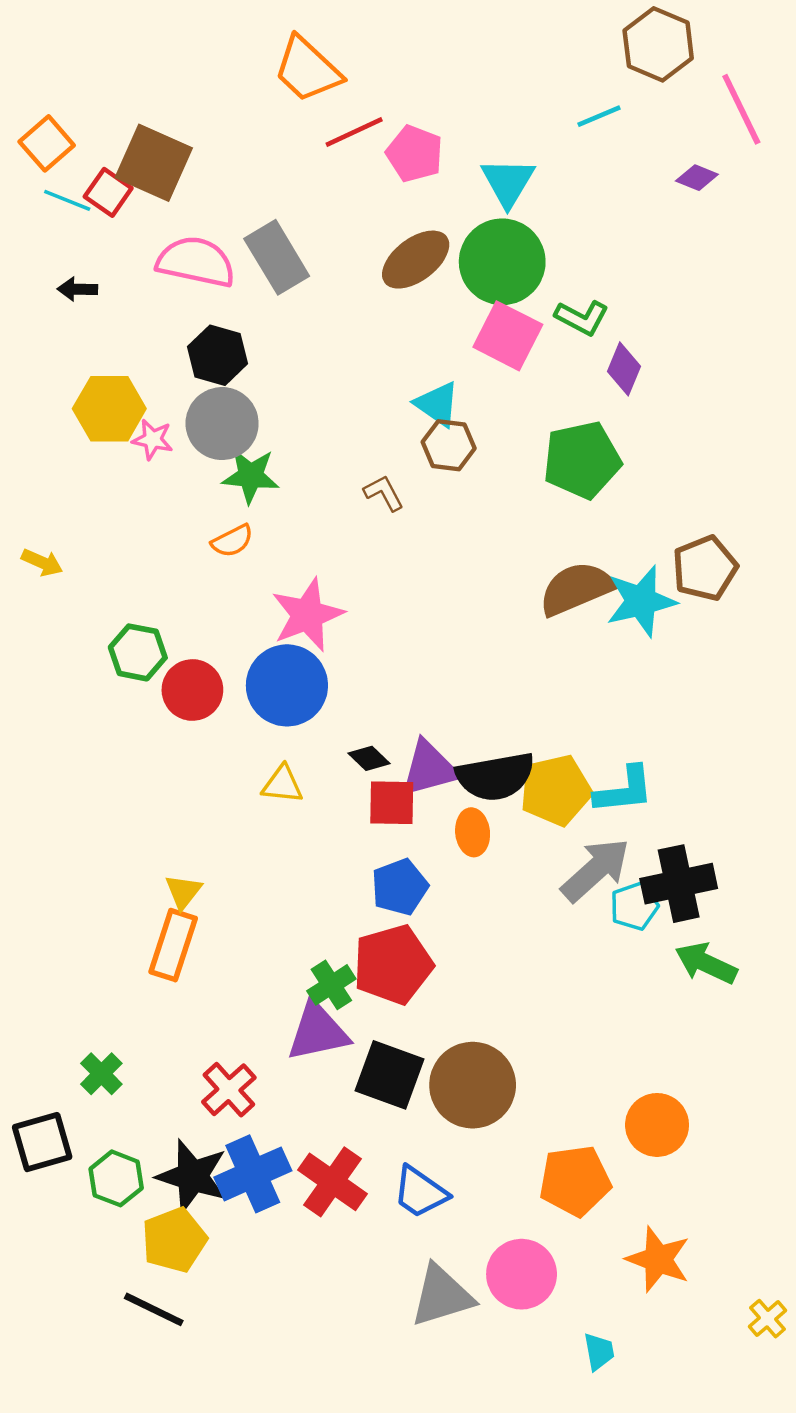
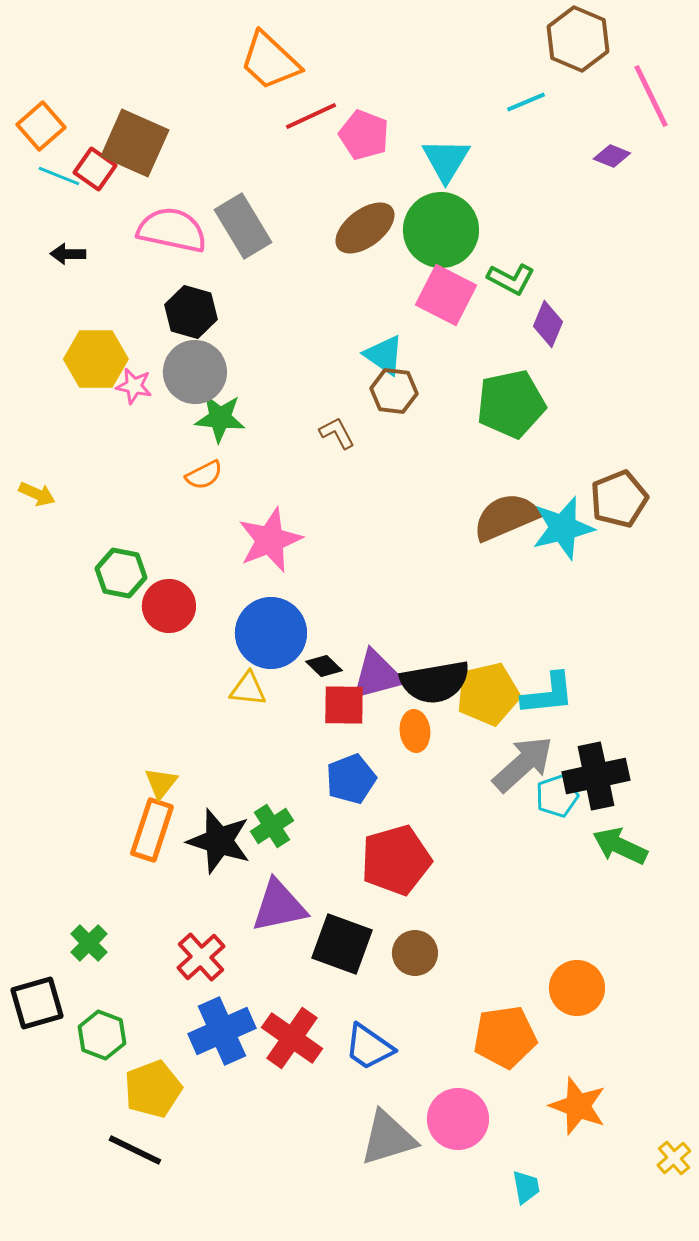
blue circle: (287, 685) -> (271, 633), moved
red pentagon: (393, 964) -> (396, 860), moved
green cross: (331, 985) -> (272, 826), moved
brown circle: (473, 1085) -> (415, 953), size x0.6
black star: (192, 1176) -> (219, 841), moved

